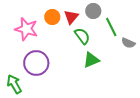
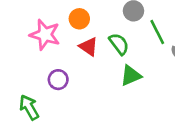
red triangle: (71, 17) -> (89, 47), moved, turned -35
purple circle: (36, 63) -> (58, 80), size x0.6

